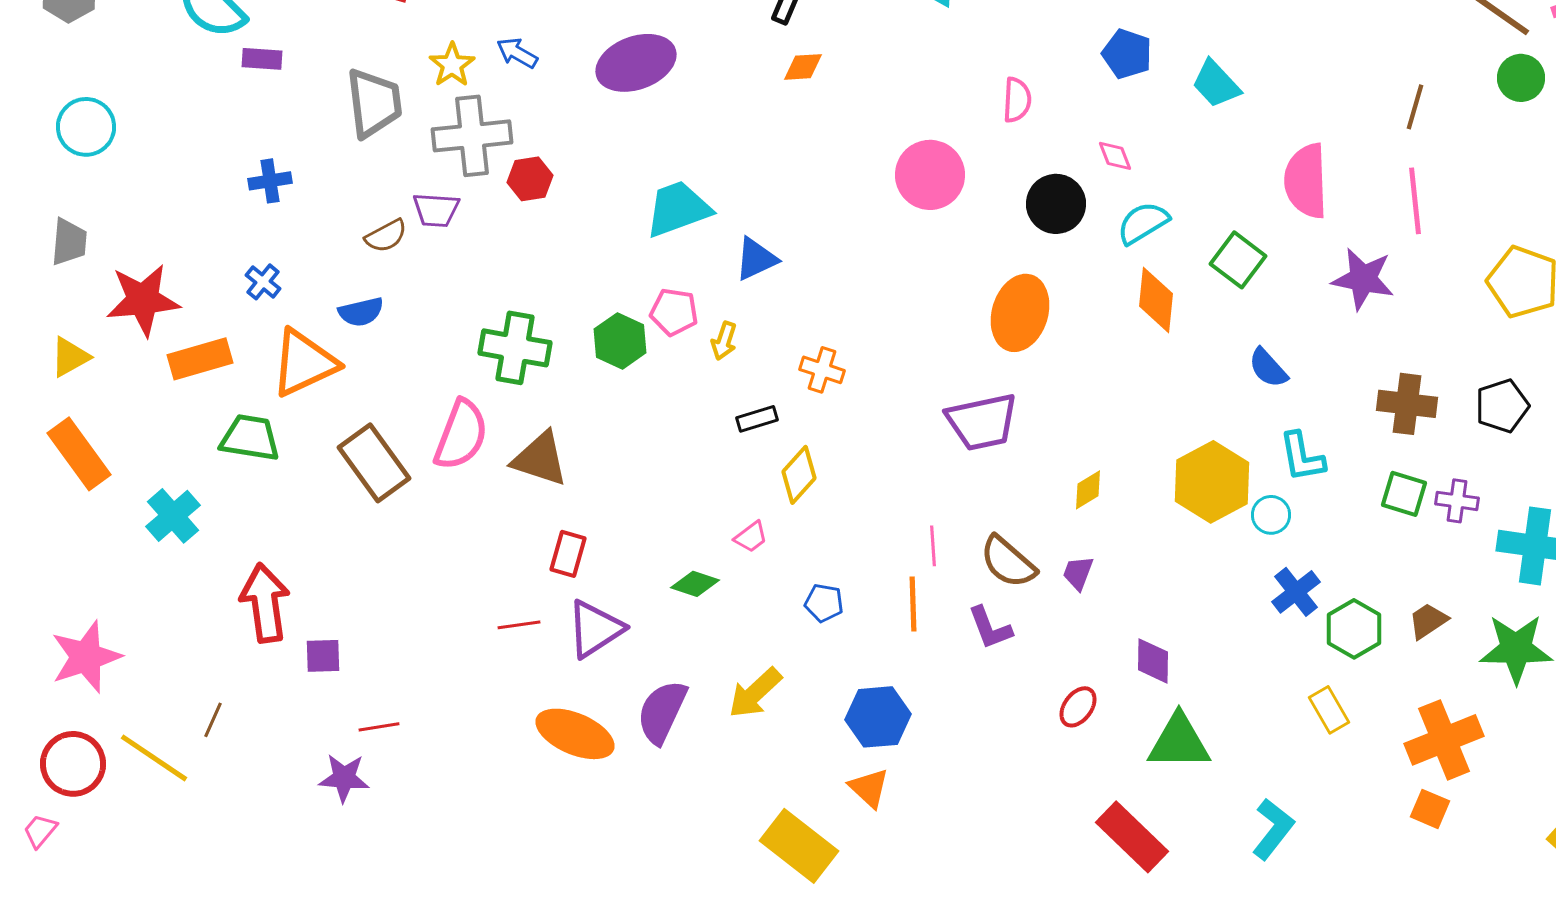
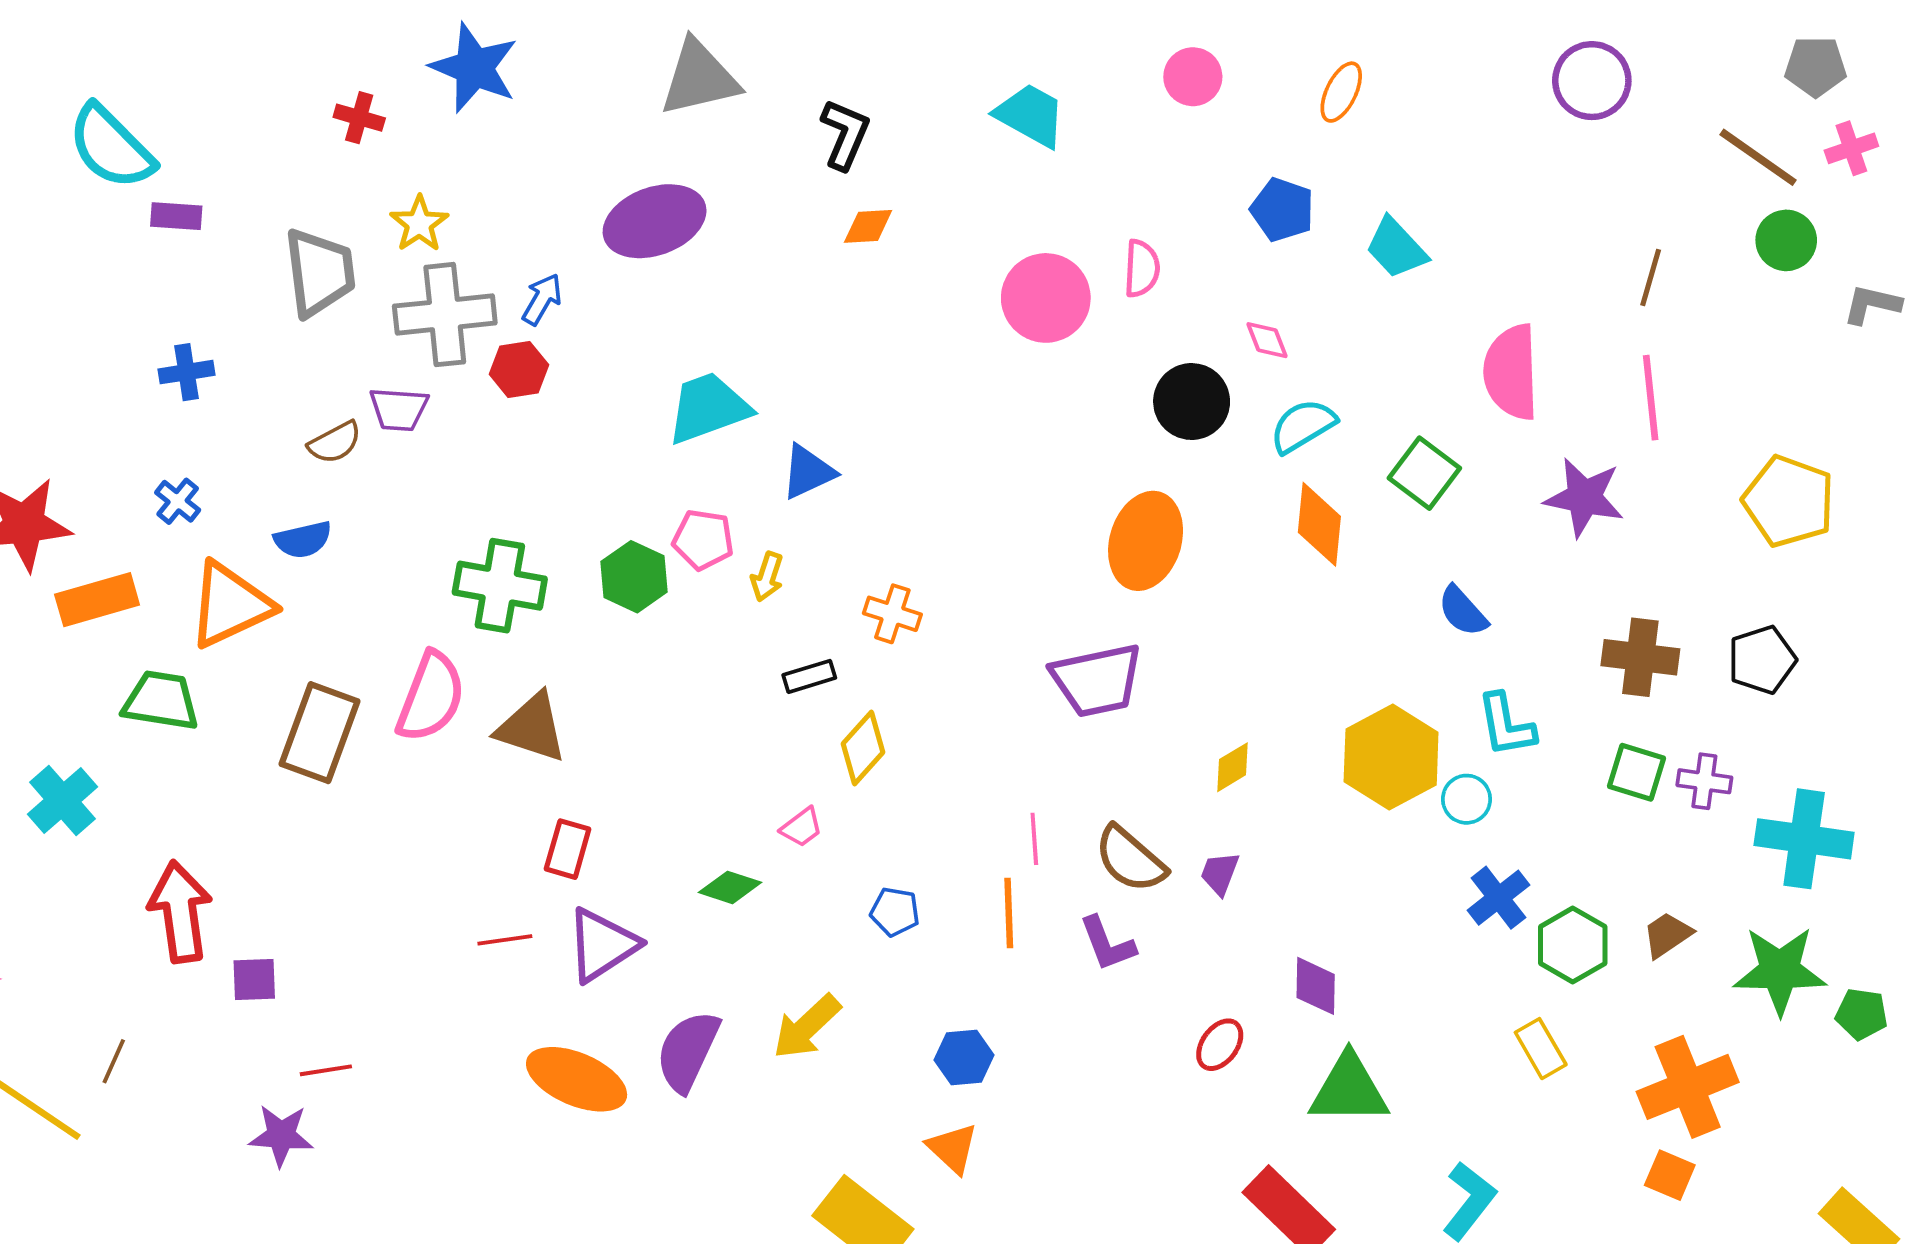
blue arrow: (517, 53) -> (542, 299), moved, turned 90
pink circle: (930, 175) -> (1046, 298), moved
brown rectangle: (374, 463) -> (320, 733), turned 56
blue hexagon: (878, 717) -> (964, 1057), size x0.7

